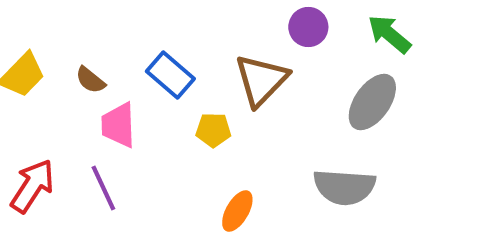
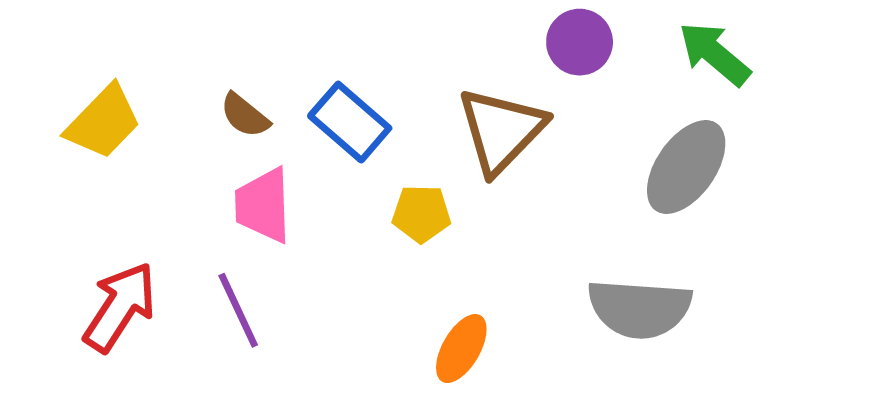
brown semicircle: (90, 80) -> (245, 115), moved

